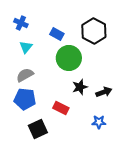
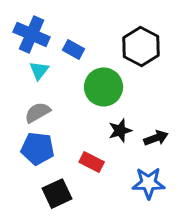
blue cross: (21, 23) -> (32, 34), size x1.6
blue rectangle: (57, 34) -> (74, 49), moved
blue star: (99, 122) -> (149, 183), size x1.5

